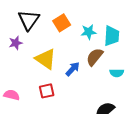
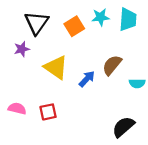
cyan star: (89, 32) -> (101, 17), moved
cyan trapezoid: (112, 36) -> (128, 19), moved
red square: (47, 91) -> (48, 112), moved

